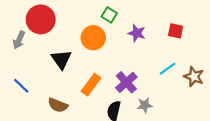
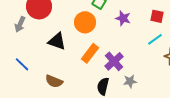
black triangle: (61, 59) -> (57, 41), turned -36
cyan line: (168, 69) -> (155, 39), moved
orange rectangle: (91, 85) -> (90, 53), moved

